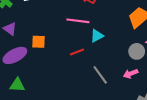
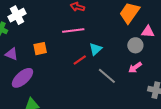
cyan triangle: (97, 36) -> (96, 49), moved
orange square: (39, 42) -> (40, 49), moved

